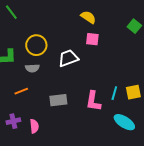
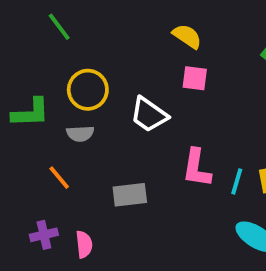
green line: (11, 12) -> (59, 27), moved
white trapezoid: (68, 58) -> (149, 115), turned -125
orange line: (21, 91) -> (59, 178), turned 72
pink L-shape: (93, 101) -> (197, 168), moved

